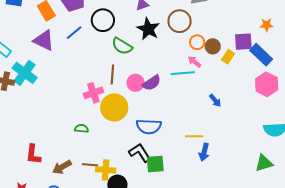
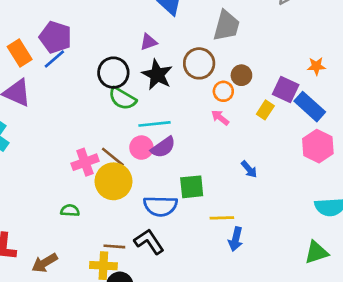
black circle: (103, 20) -> (113, 73), moved
blue line: (74, 33) -> (54, 59), moved
purple square: (243, 42) -> (286, 89), turned 30
brown circle: (213, 46) -> (241, 75), moved
cyan line: (183, 73) -> (154, 124), moved
brown line: (112, 74) -> (113, 157), moved, turned -54
green square: (155, 164) -> (192, 187), moved
brown line: (90, 165) -> (114, 246), moved

